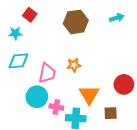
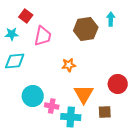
cyan arrow: (117, 18) -> (111, 19), turned -72
brown hexagon: (76, 22) -> (86, 29), moved
pink trapezoid: (47, 73) -> (43, 36), moved

